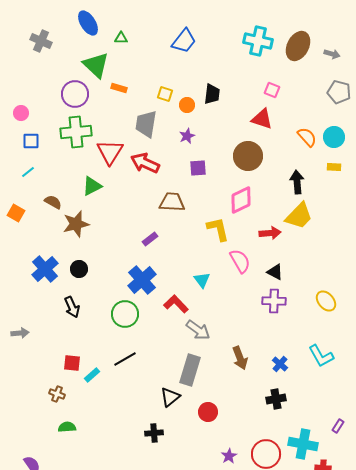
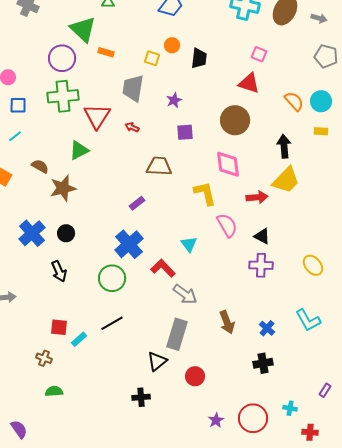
orange circle: (187, 105) -> (172, 45), moved
red arrow: (145, 163) -> (132, 127), size x0.5
pink diamond: (241, 200) -> (228, 164), turned -72
cyan cross: (303, 444) -> (290, 408), size x0.5

